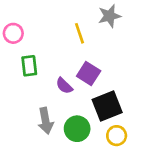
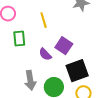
yellow line: (80, 33) -> (44, 20), moved

